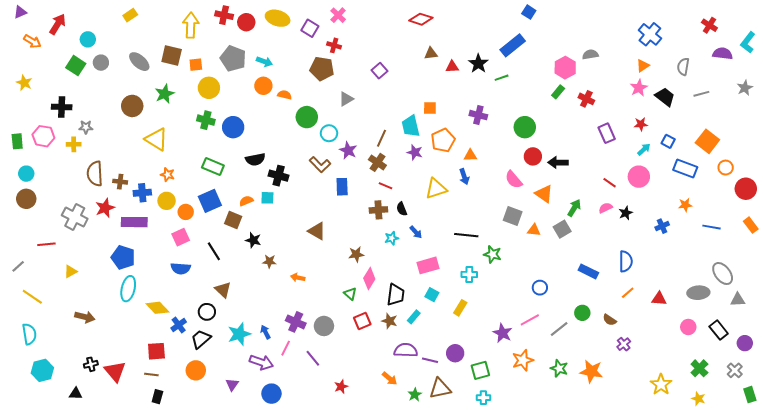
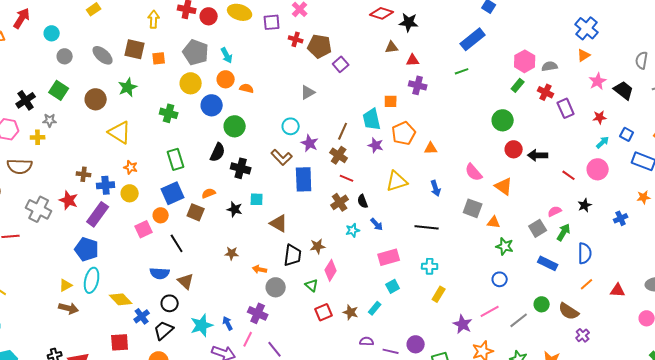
yellow arrow: (191, 25) -> (154, 19), size x0.7
purple square: (310, 28) -> (272, 22), turned -36
blue cross: (650, 34) -> (587, 28), moved
gray semicircle: (590, 54) -> (550, 66), moved
cyan arrow: (264, 62) -> (227, 55), turned 42
black star: (478, 64) -> (409, 22), moved, turned -30
green square: (76, 66) -> (59, 90), moved
orange triangle: (643, 66) -> (584, 55), moved
brown pentagon: (322, 69) -> (320, 46), moved
yellow circle: (209, 88) -> (191, 83), moved
black cross: (62, 107) -> (26, 100), turned -36
purple cross: (478, 115) -> (418, 85), moved
green circle: (307, 117) -> (235, 126), moved
blue circle: (233, 127) -> (212, 105), moved
green circle: (525, 127) -> (503, 120), moved
purple rectangle: (607, 133) -> (566, 108), moved
red circle: (533, 156) -> (514, 149), moved
black semicircle: (255, 159) -> (218, 152), turned -54
black arrow: (558, 162) -> (538, 155), moved
green rectangle: (213, 167) -> (176, 159), turned 50
brown semicircle: (95, 174) -> (20, 166), moved, turned -85
blue arrow: (464, 177) -> (436, 188), moved
blue rectangle: (342, 187) -> (304, 179), size x1.4
cyan square: (267, 198) -> (257, 199), moved
red star: (105, 208) -> (69, 200), turned -30
green arrow: (574, 208) -> (564, 232), moved
pink semicircle: (606, 208) -> (555, 211), moved
brown cross: (378, 210) -> (340, 202), turned -30
orange circle: (186, 212) -> (161, 215), moved
purple rectangle: (134, 222) -> (98, 214), turned -55
gray square: (562, 229) -> (538, 228), moved
black star: (253, 240) -> (235, 209), moved
green star: (492, 254) -> (505, 246), moved
blue semicircle: (181, 268) -> (160, 273), moved
yellow triangle: (71, 271) -> (66, 285), moved
black trapezoid: (396, 295) -> (293, 255), moved
cyan square: (432, 295) -> (393, 286), turned 32
yellow rectangle: (460, 308) -> (439, 294), moved
brown arrow: (85, 317) -> (69, 308), moved
brown semicircle: (610, 320) -> (569, 311), size x1.5
gray circle: (324, 326) -> (276, 287), moved
purple semicircle: (406, 350) -> (367, 341), size x0.6

